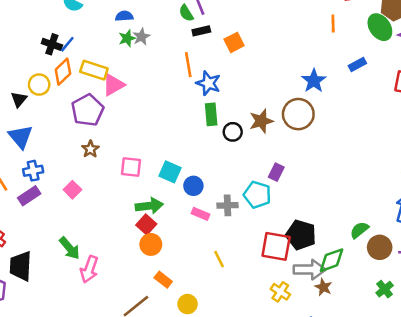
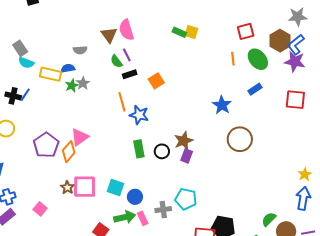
green ellipse: (380, 27) -> (258, 59), moved
yellow rectangle: (94, 70) -> (50, 74), moved
orange diamond: (63, 72) -> (69, 152), moved
pink triangle: (113, 85) -> (80, 137), moved
green rectangle: (211, 114) -> (139, 149), moved
brown circle: (298, 114) -> (240, 139), moved
brown star: (90, 149) -> (67, 188), moved
pink square: (131, 167) -> (85, 187), size x1.4
purple rectangle: (276, 172) -> (187, 156), moved
green arrow: (149, 206) -> (125, 217), moved
pink rectangle: (201, 214) -> (143, 218), turned 48

